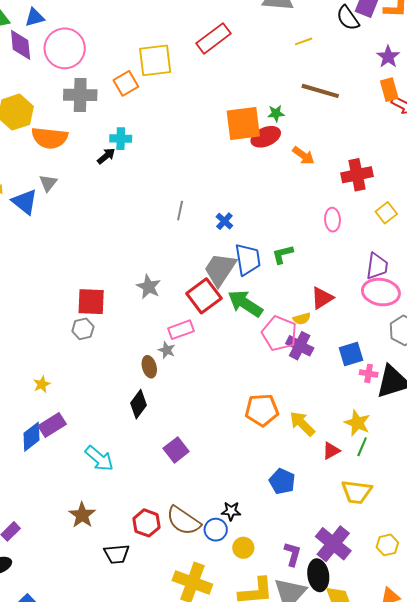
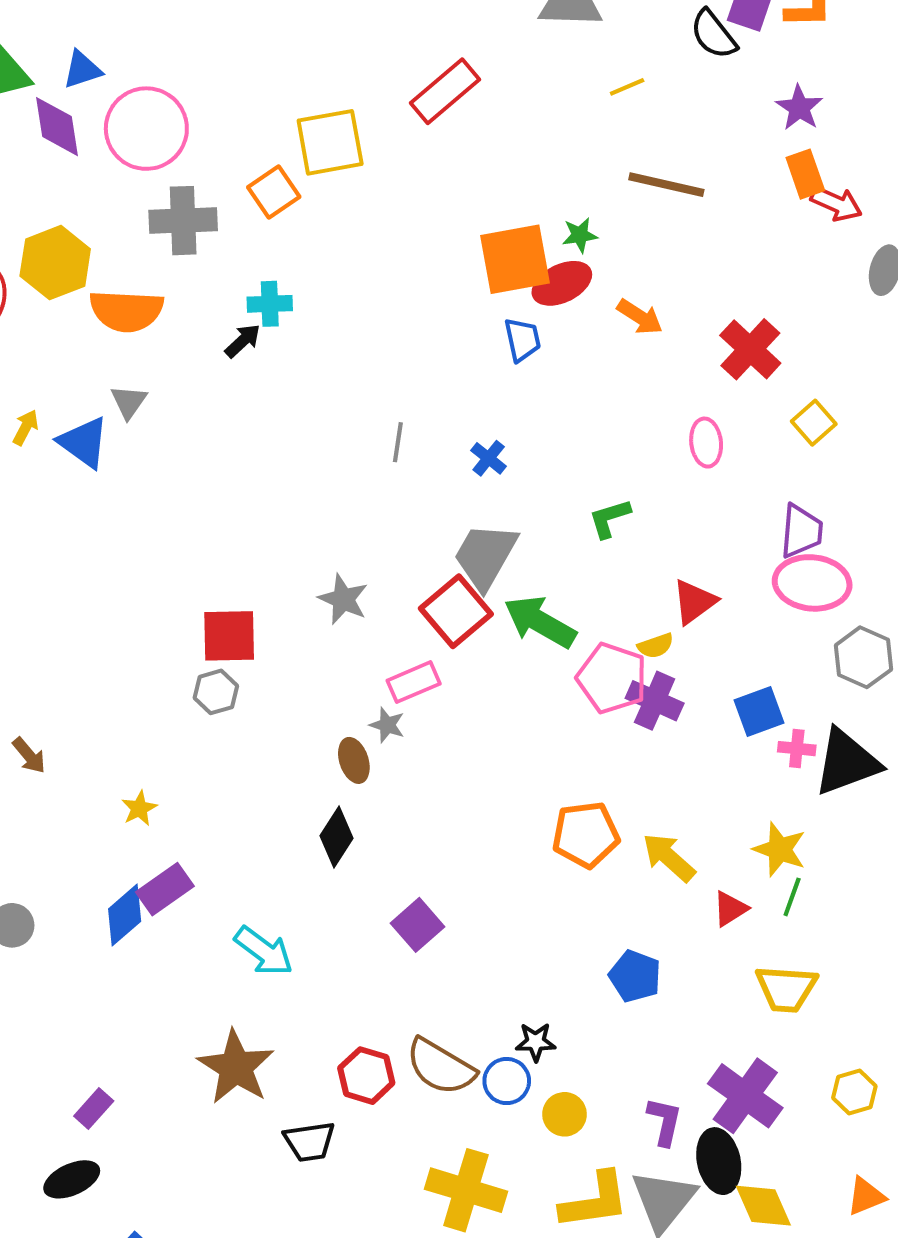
red cross: (357, 175) -> (750, 349), turned -32
blue trapezoid: (248, 259) -> (522, 340), moved, size x0.7
brown star: (82, 515) -> (236, 1067), size x1.4

